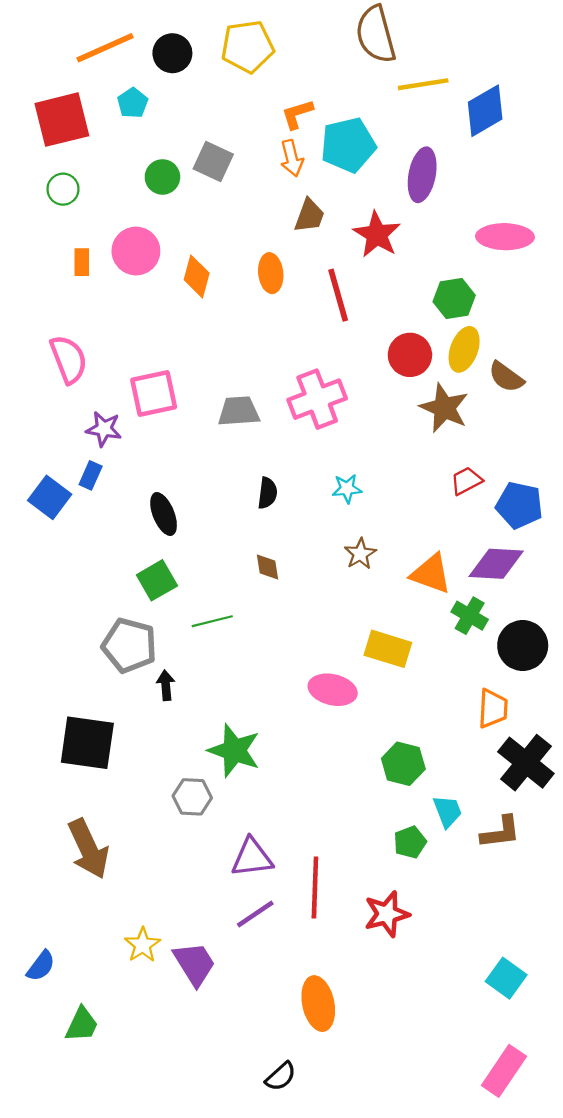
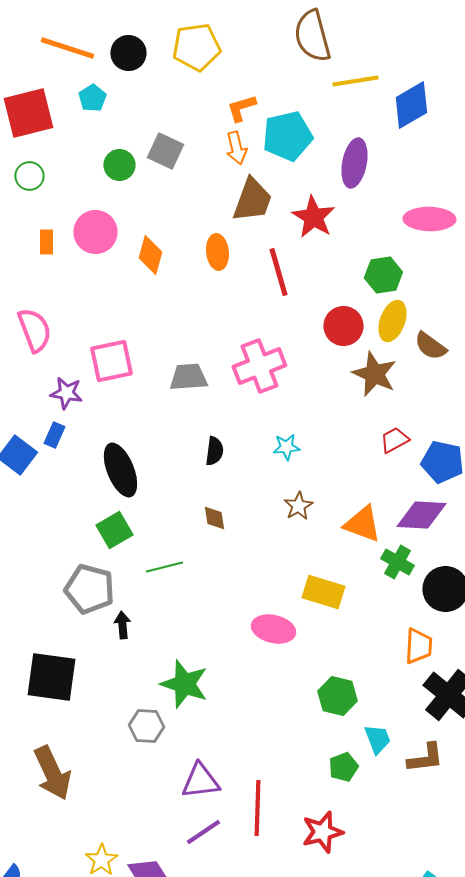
orange line: (105, 48) -> (67, 48), turned 42
brown trapezoid: (309, 216) -> (252, 200), size x1.4
black ellipse: (164, 514) -> (120, 470), size x1.4

